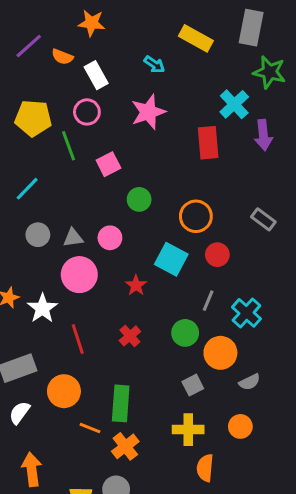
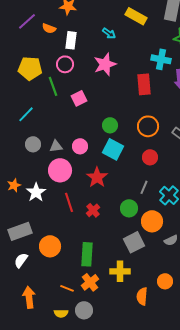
white rectangle: (96, 75) -> (71, 40), turned 36
cyan cross: (234, 104) -> (161, 59), turned -36
green circle: (139, 199) -> (110, 125), moved
orange circle: (196, 216) -> (148, 126), moved
cyan square: (171, 259) -> (113, 149), moved
red star: (136, 285) -> (97, 177), size x1.5
red line: (78, 339) -> (69, 202), moved
gray square: (193, 385) -> (134, 242), size x1.5
orange circle: (240, 426) -> (165, 281), moved
orange line: (90, 428) -> (67, 288), moved
yellow cross: (188, 430) -> (120, 271), moved

